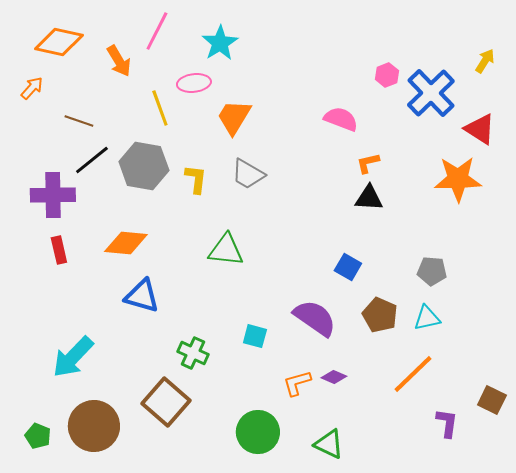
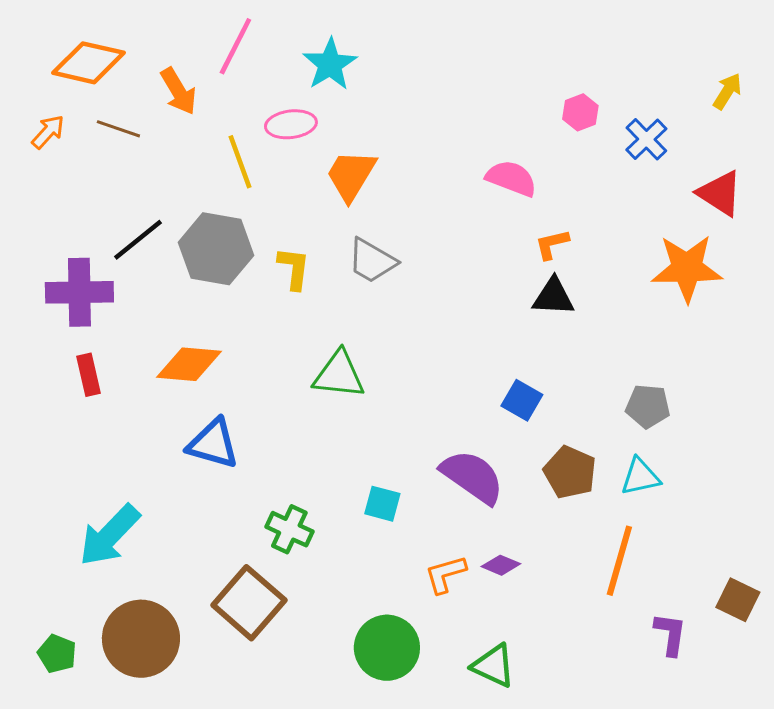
blue cross: (431, 93) -> (646, 139), size x0.6
brown line: (79, 121) -> (118, 129), moved
orange line: (413, 374) -> (619, 561), turned -30

